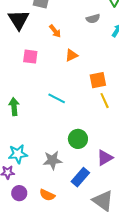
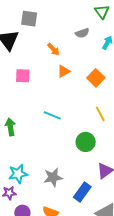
orange arrow: (55, 31) -> (53, 49), moved
orange square: (98, 80) -> (96, 78), moved, turned -30
green circle: (78, 139) -> (86, 142), moved

